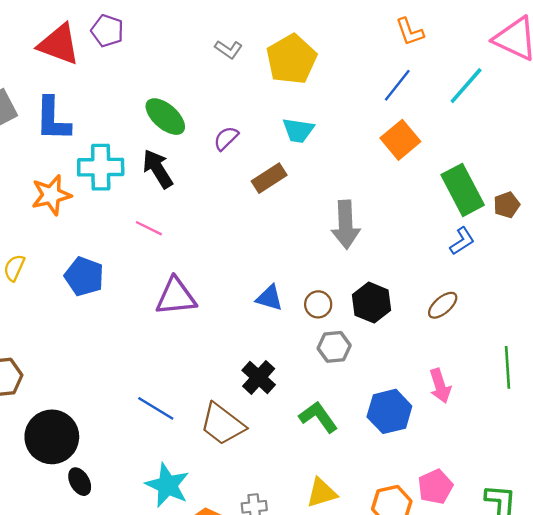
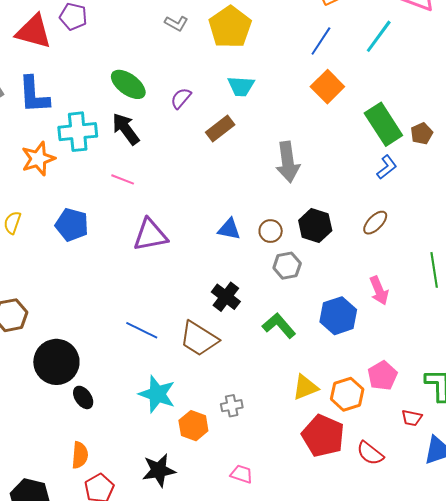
yellow triangle: (322, 493) -> (305, 387), moved

